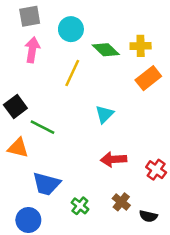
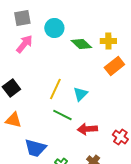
pink arrow: (32, 50) -> (24, 44), turned 30
yellow line: (72, 73) -> (55, 89), moved
green line: (43, 127) -> (62, 115), moved

